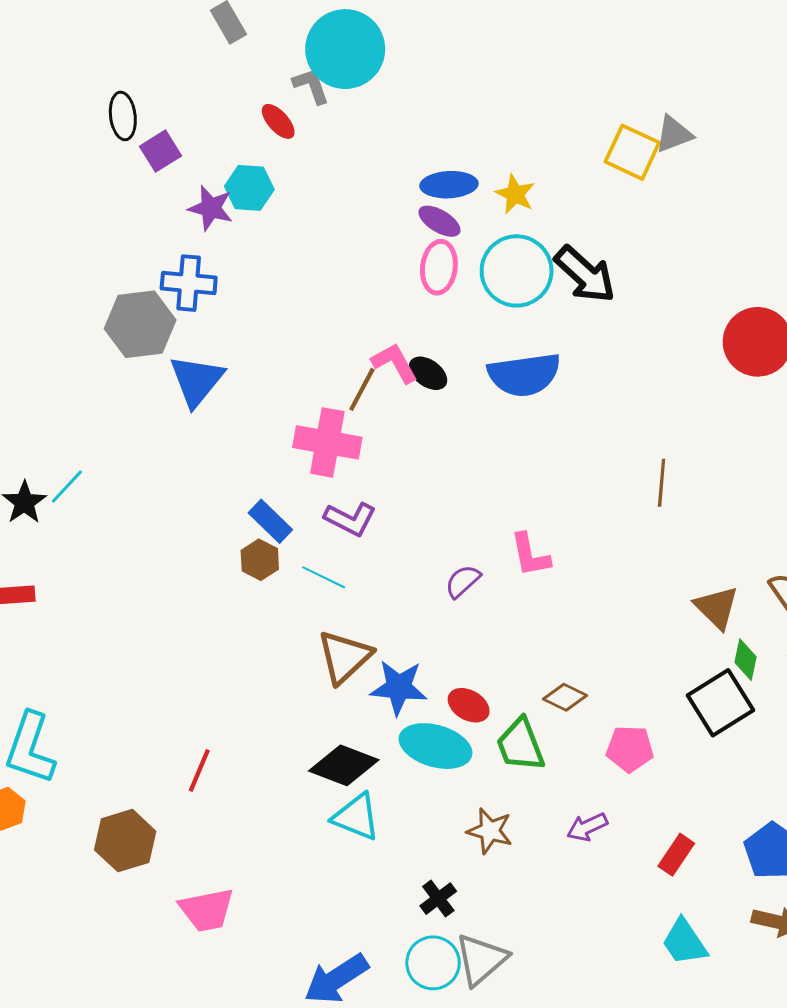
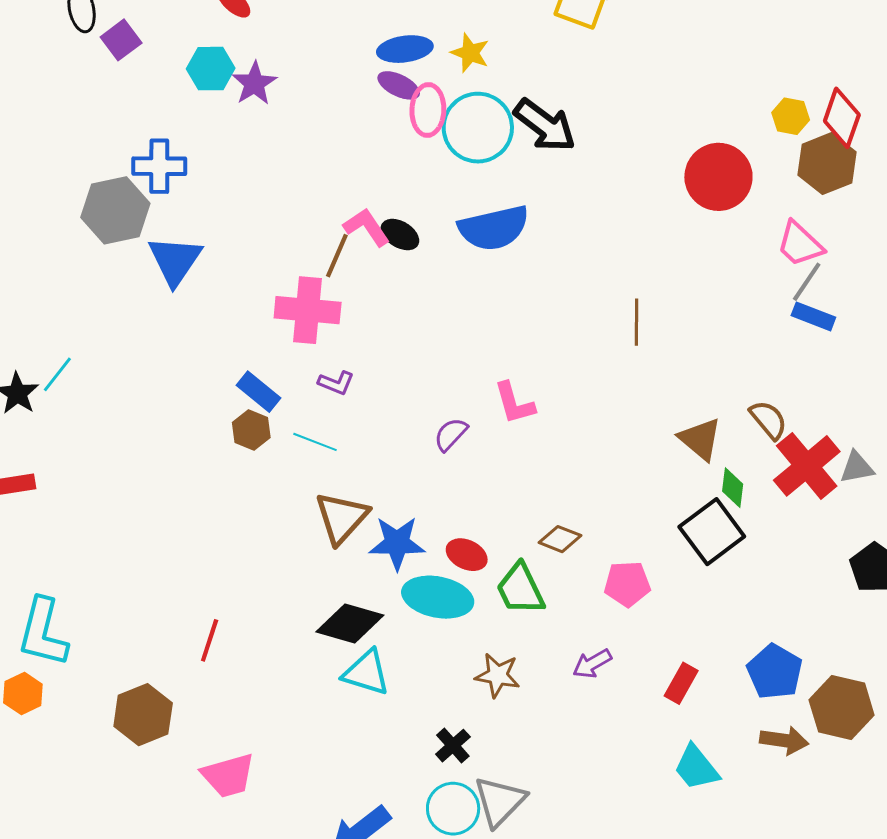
purple star: (211, 208) -> (254, 83), moved, turned 30
pink ellipse: (439, 267) -> (428, 110), moved
purple L-shape: (350, 519) -> (336, 383), size x0.7

